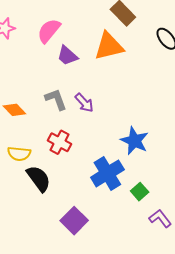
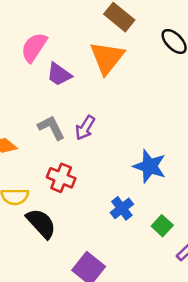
orange triangle: (109, 46) -> (107, 58), turned -32
purple arrow: (84, 103) -> (85, 128), turned 80
blue cross: (107, 173) -> (122, 208), size x0.6

